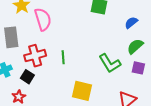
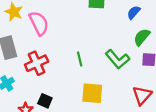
green line: (63, 57) -> (80, 59), moved
black square: (27, 77) -> (45, 101), moved

